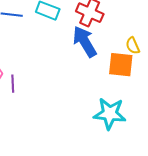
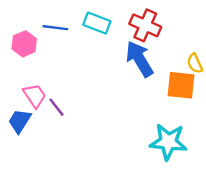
purple line: (13, 84) -> (56, 107), turned -36

